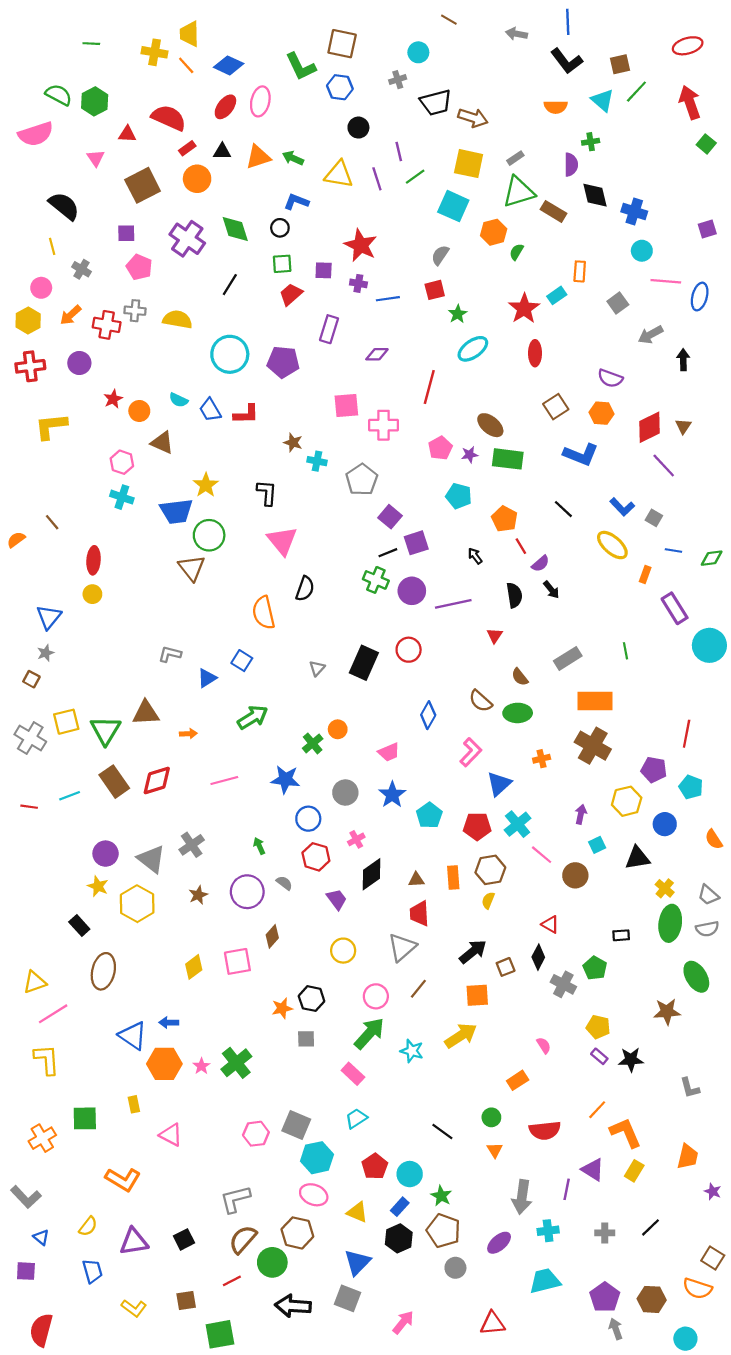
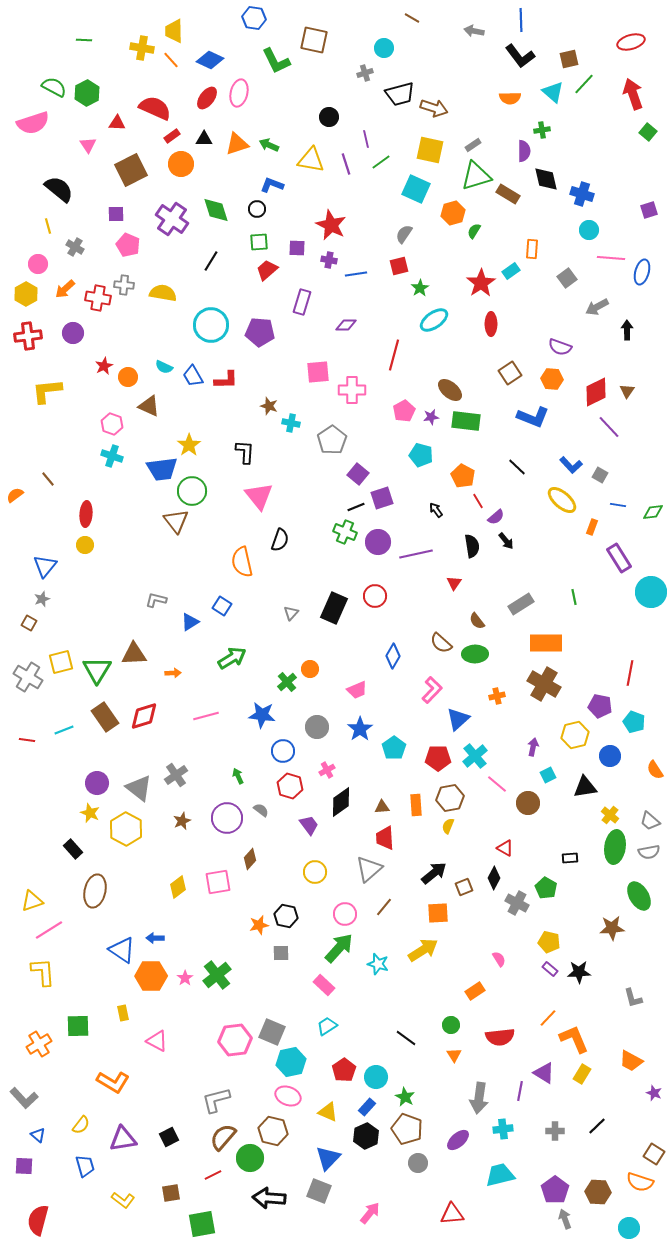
blue hexagon: (340, 87) -> (254, 18), moved
pink hexagon: (256, 1134) -> (235, 1040), size x1.4
orange trapezoid: (688, 1157) -> (631, 1061), turned 105

